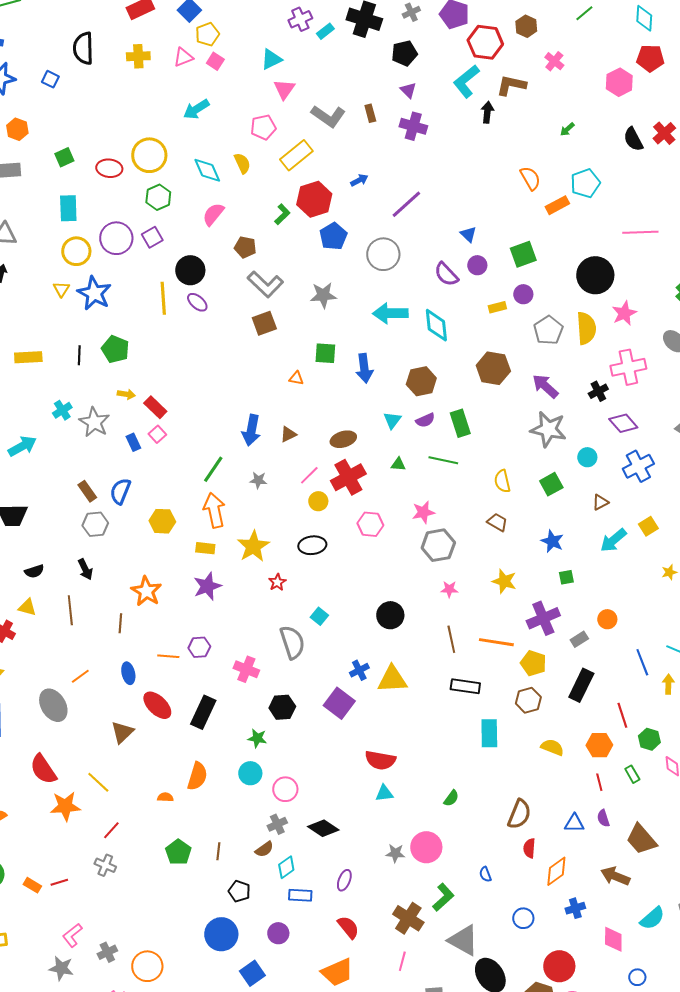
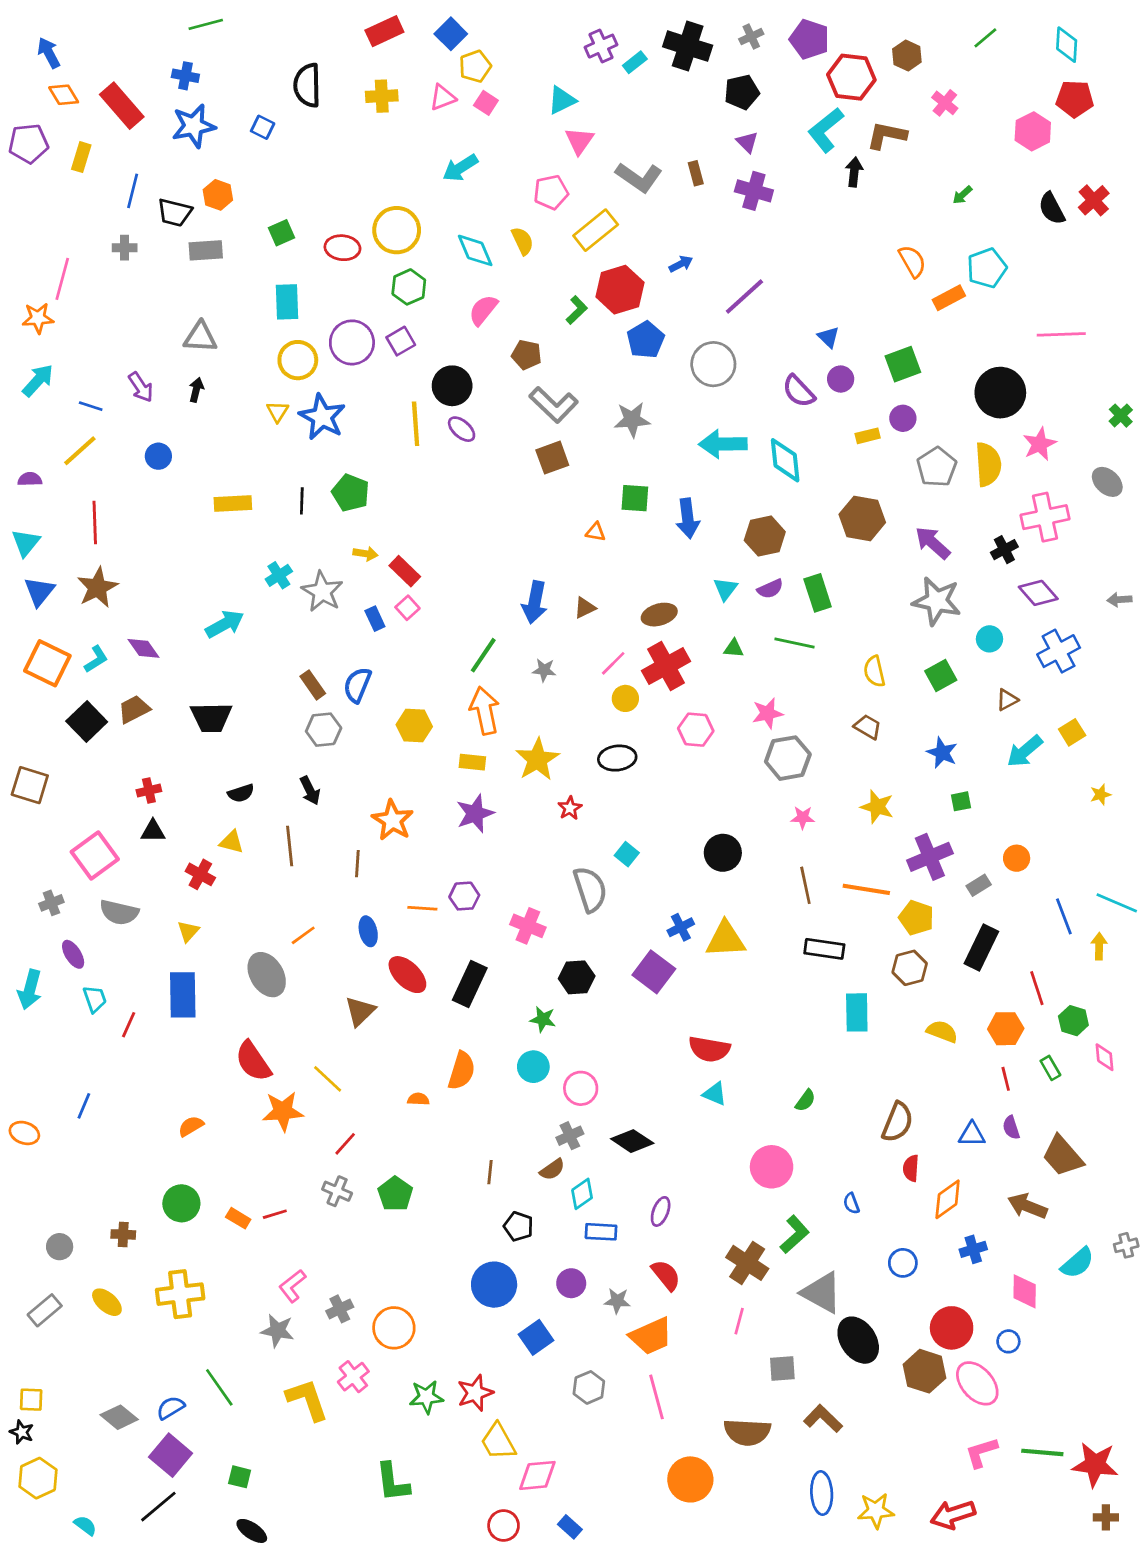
cyan triangle: (384, 793) -> (715, 1094), turned 30
green pentagon: (178, 852) -> (395, 1194), moved
gray star: (395, 853) -> (617, 1301), moved
blue circle: (637, 977) -> (1008, 1341), moved

